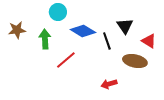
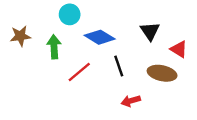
black line: (107, 41) -> (119, 66), moved

